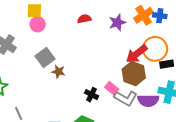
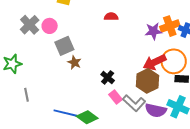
purple star: (117, 23) -> (153, 31), moved
pink circle: (38, 24) -> (50, 26), moved
pink rectangle: (112, 88) -> (115, 97), moved
black cross: (92, 95) -> (108, 77), moved

